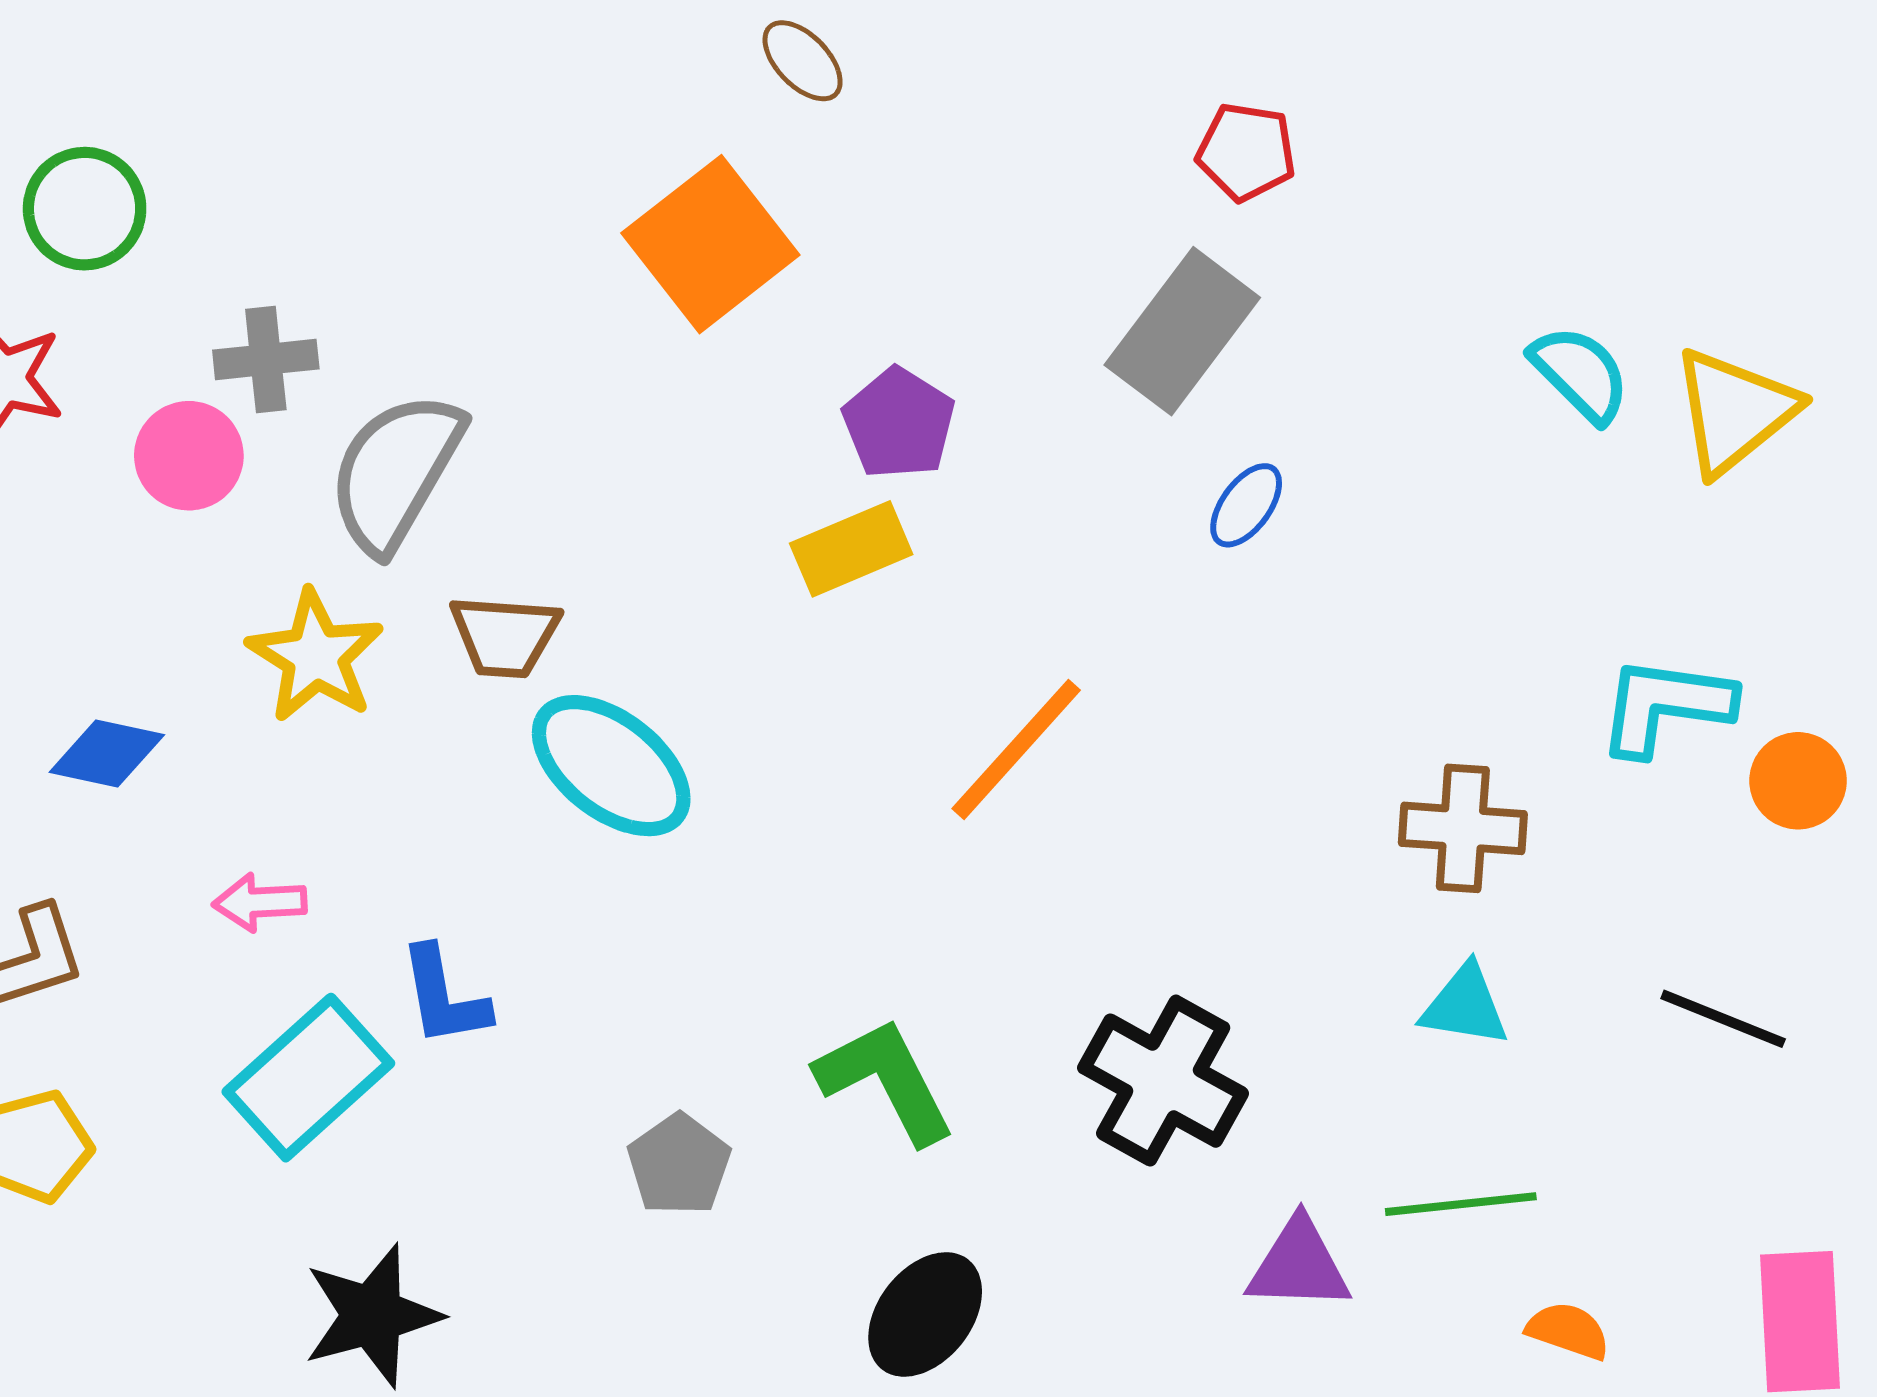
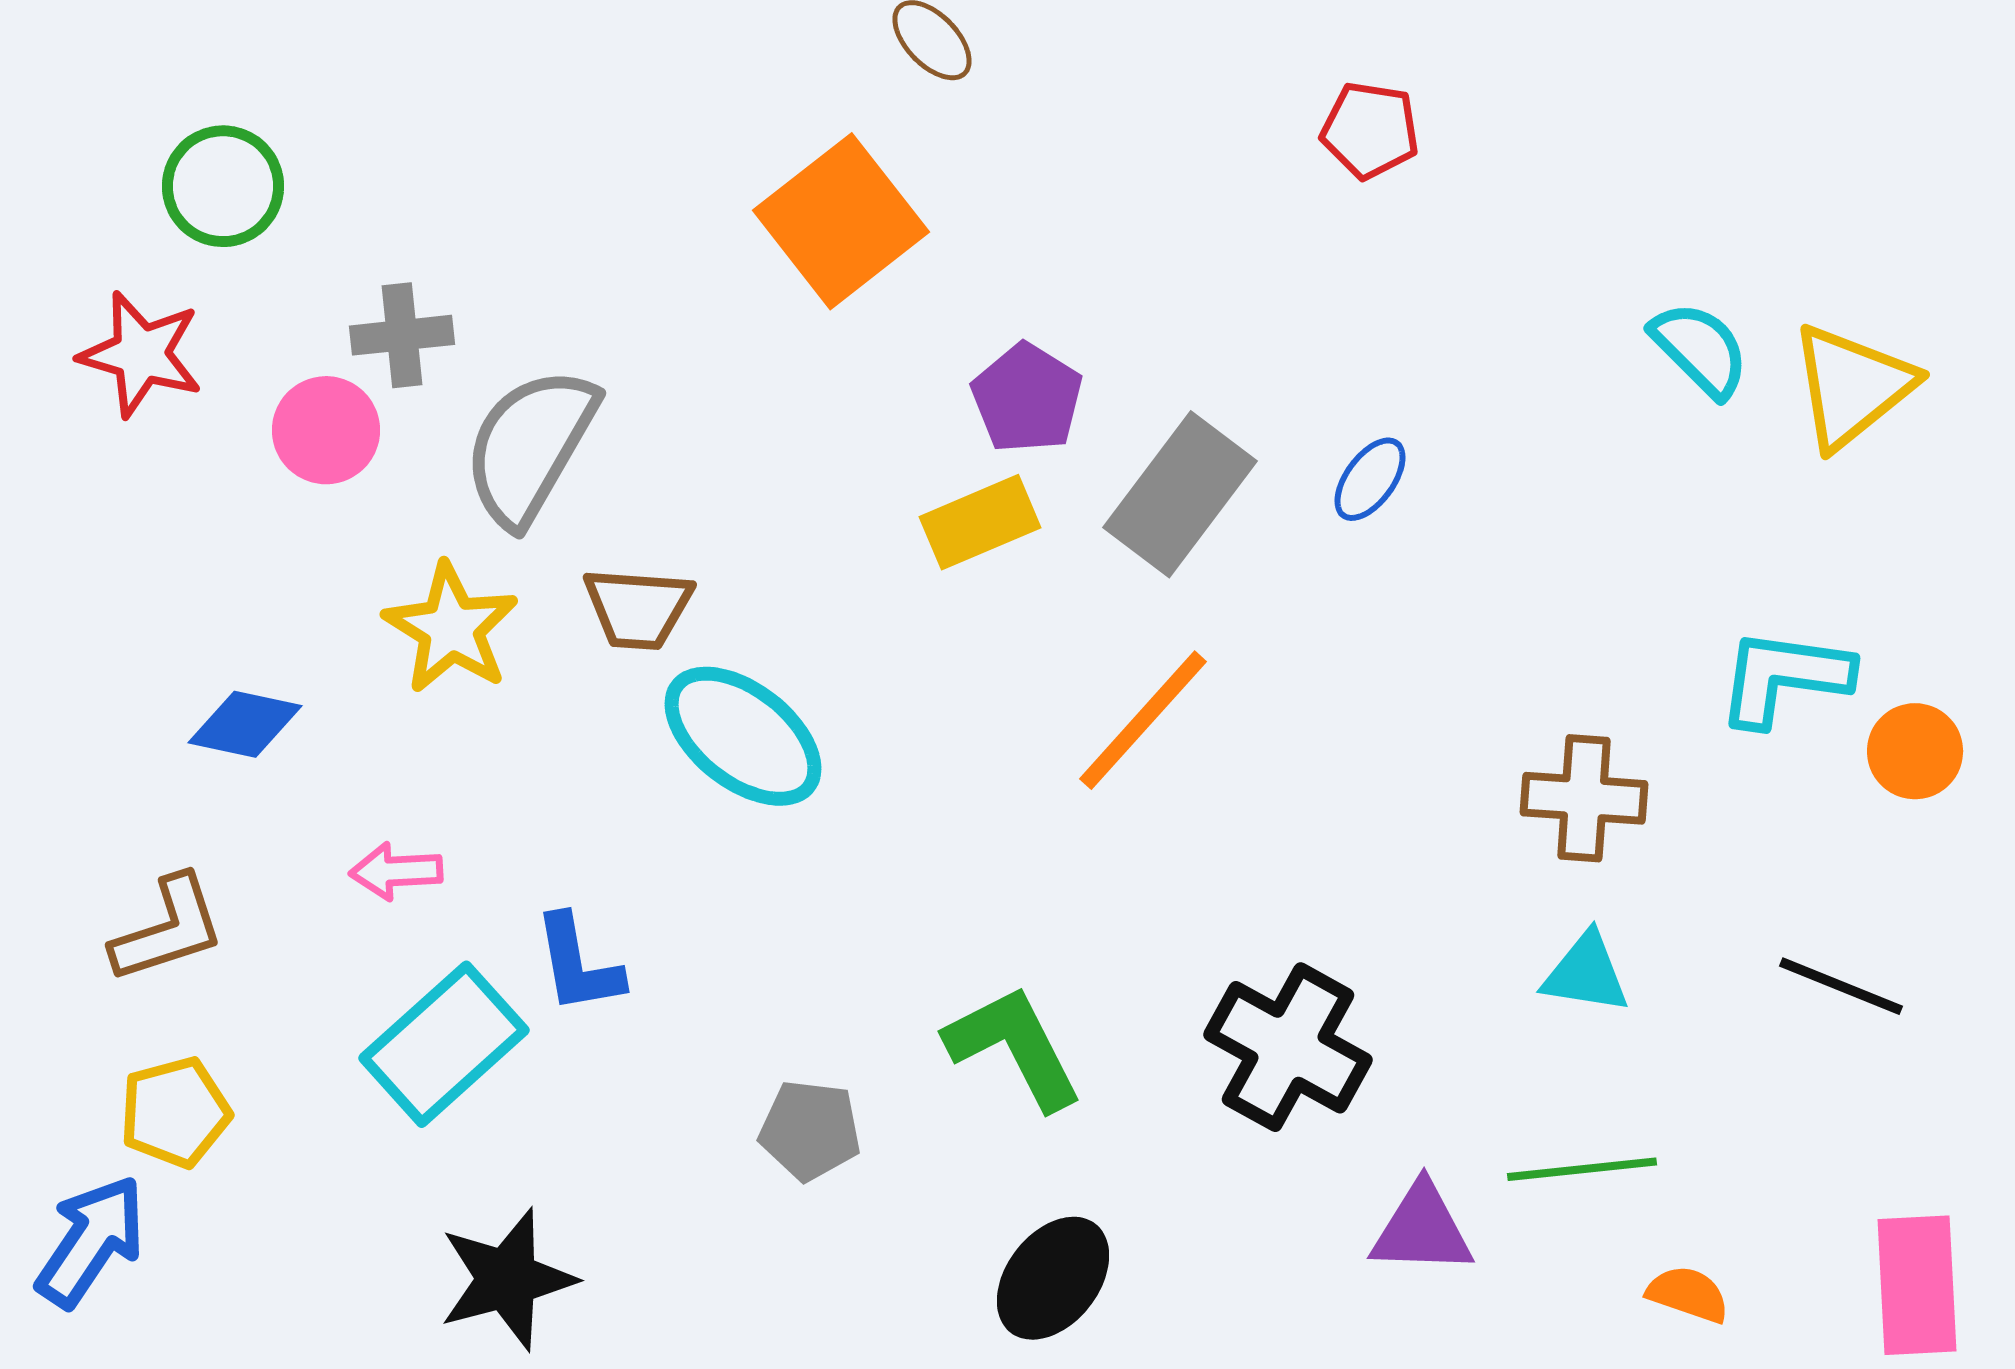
gray rectangle: (1182, 331) -> (1180, 494), moved
gray pentagon: (679, 1165) -> (810, 1130), turned -30

